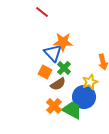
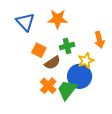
blue triangle: (53, 53) -> (25, 22), moved
green cross: (64, 68) -> (67, 46), moved, turned 32
green trapezoid: (72, 110) -> (67, 90), turned -80

